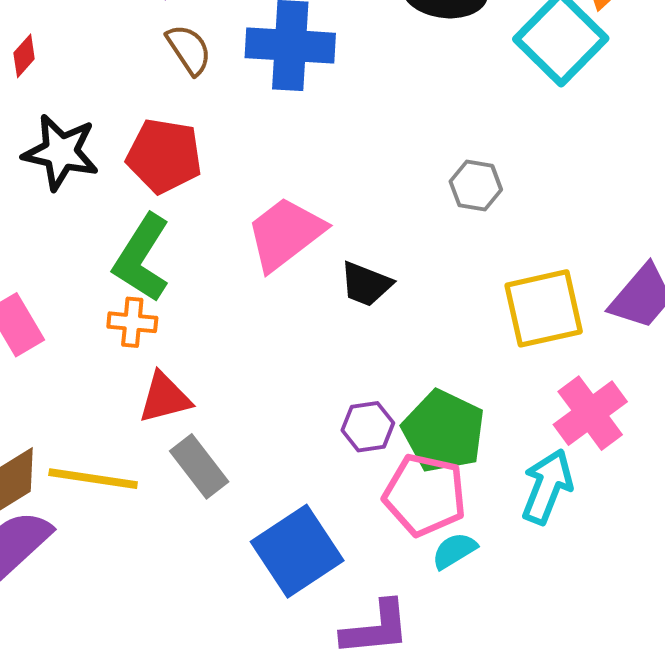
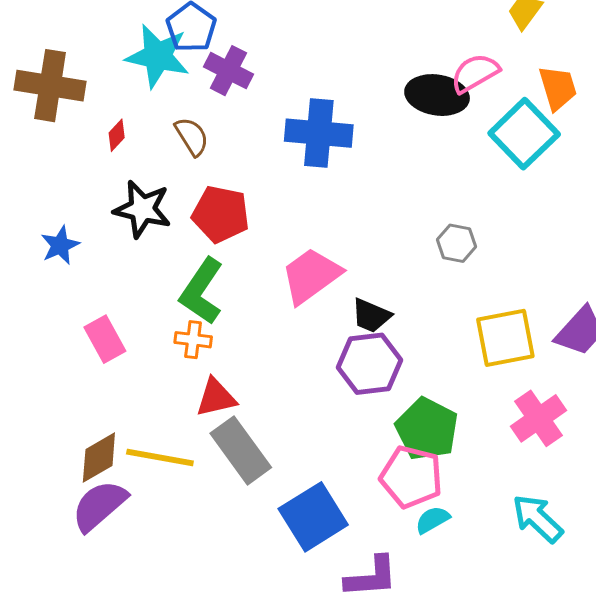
brown semicircle: (189, 50) -> (192, 136), moved
purple hexagon: (368, 427) -> (370, 364), moved, size x1.6
gray rectangle: (199, 466) -> (241, 450), size x1.4
cyan arrow: (547, 487) -> (538, 518), moved, turned -70

